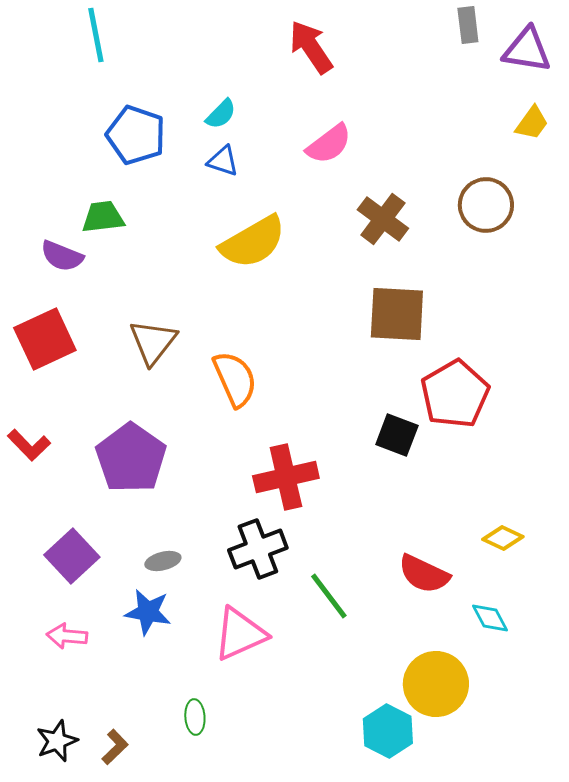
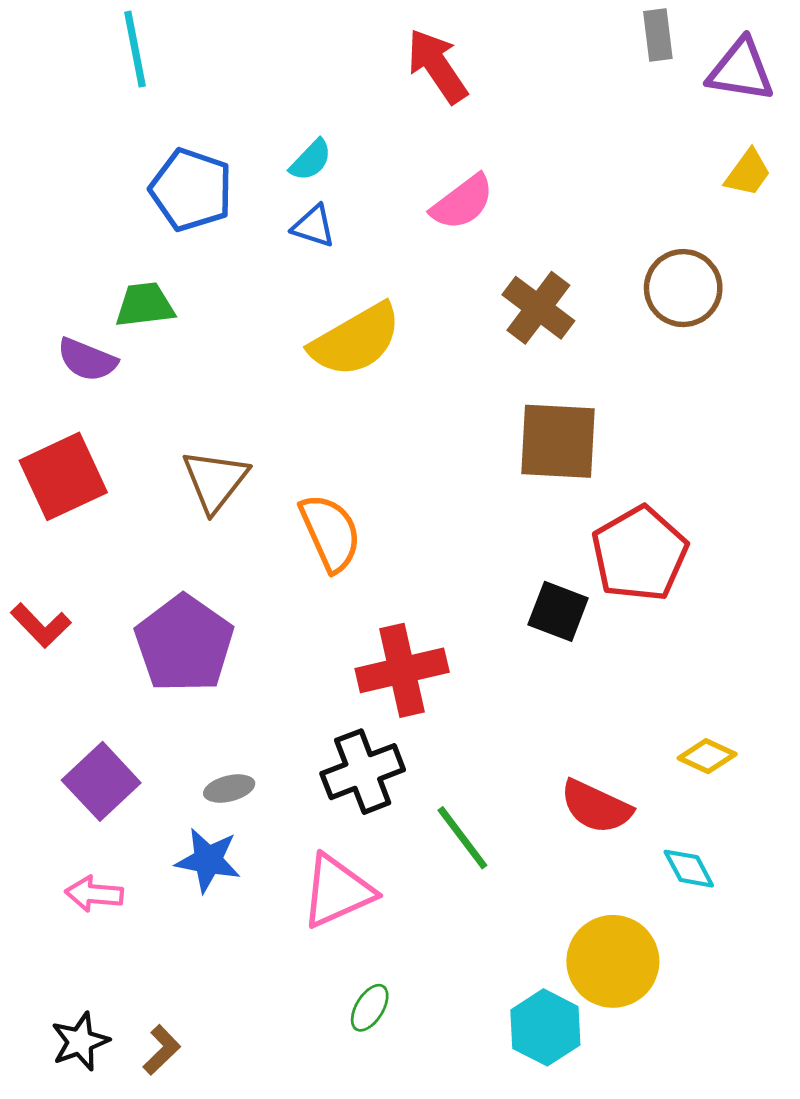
green ellipse: (195, 717) -> (370, 1008), moved, turned 36

